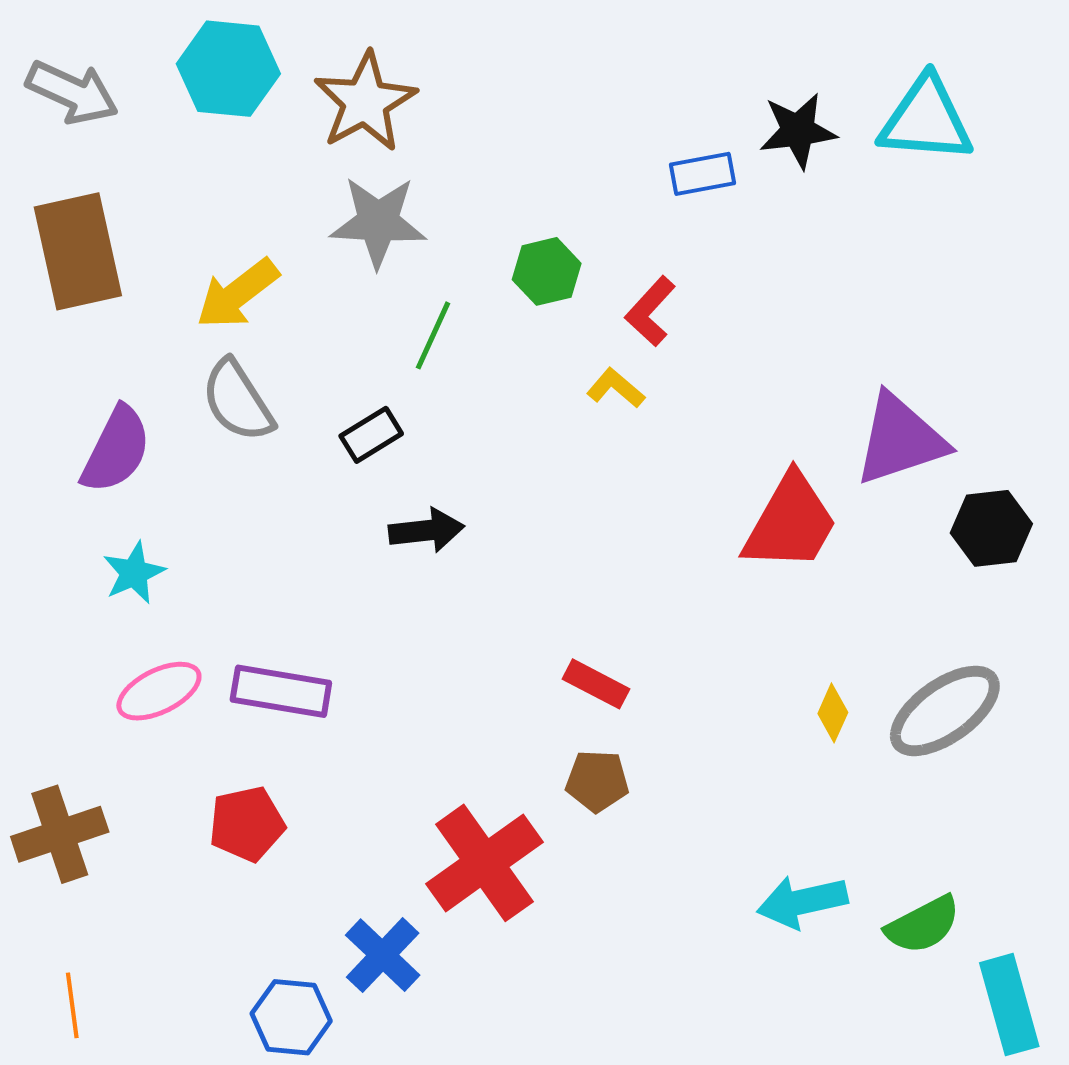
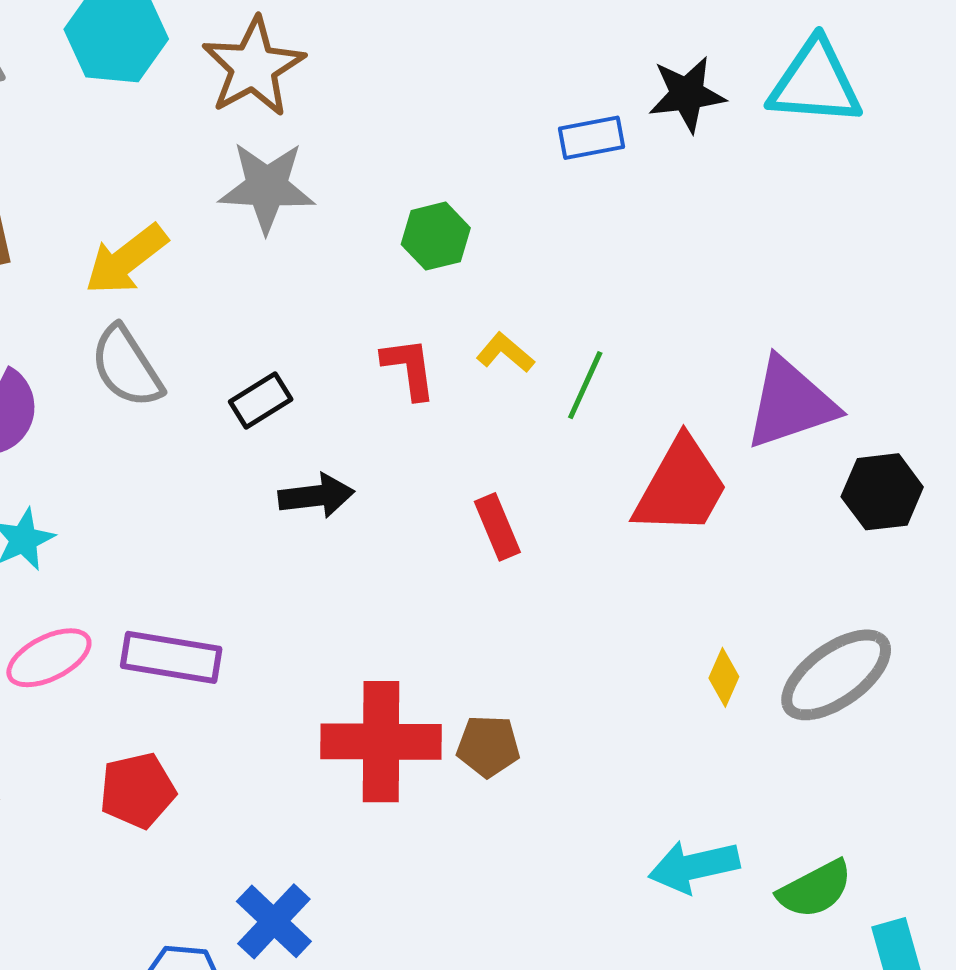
red L-shape: (650, 311) -> (409, 368), moved, turned 130
green line: (433, 335) -> (585, 385), moved
red rectangle: (596, 684) -> (497, 527), moved, turned 40
red cross: (484, 863) -> (381, 742), moved, turned 36

